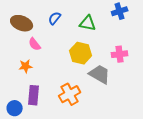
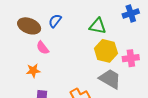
blue semicircle: (55, 18) -> (55, 21), moved
yellow hexagon: (81, 53) -> (106, 51), moved

